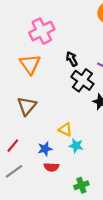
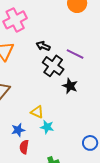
black arrow: (72, 59) -> (43, 46), turned -40
red semicircle: (51, 167) -> (24, 147), turned 96

